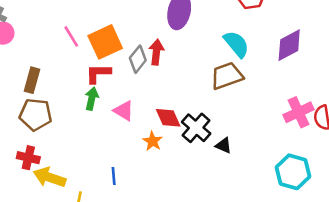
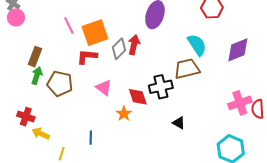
green arrow: (92, 99) -> (37, 76), moved
brown pentagon: (36, 115) -> (60, 84), moved
black cross: (196, 128) -> (161, 87), moved, turned 30
yellow arrow: (50, 177) -> (41, 134), size x0.7

